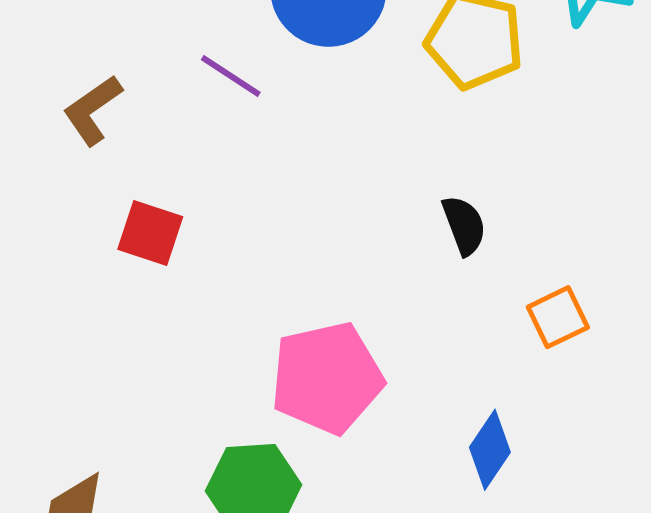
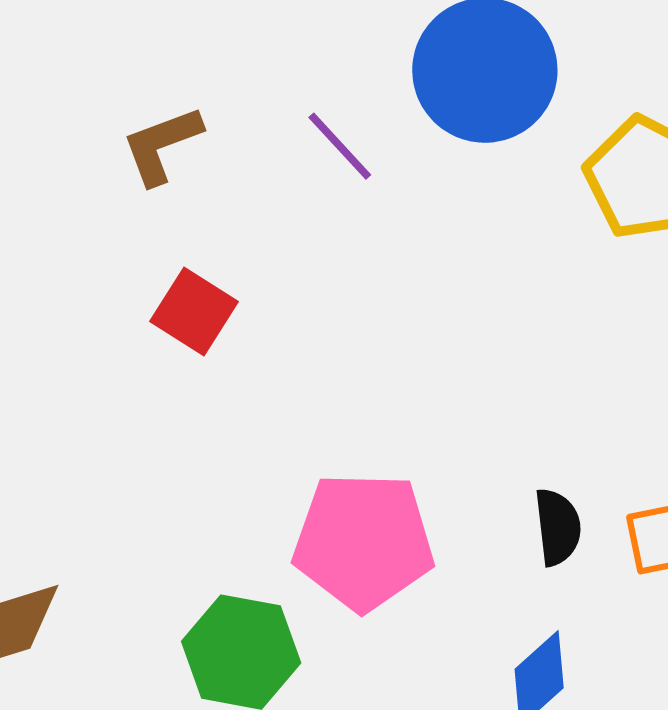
black semicircle: (464, 225) -> (558, 527), moved

